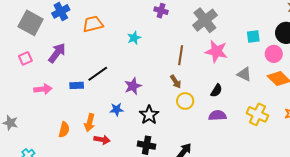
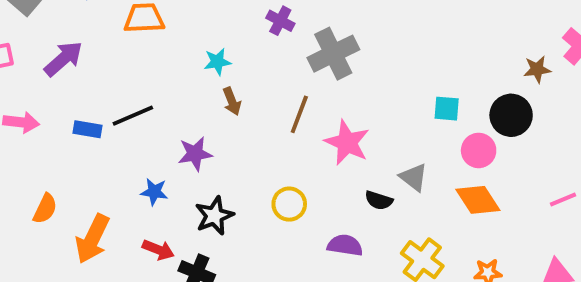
gray cross: (205, 20) -> (333, 54), moved
pink star: (216, 51) -> (347, 143), moved
brown arrow: (176, 82) -> (232, 101), moved
black semicircle: (216, 91) -> (379, 200), moved, turned 64
orange arrow: (90, 123) -> (92, 239), moved, size x1.4
red arrow: (102, 140) -> (158, 250), moved

